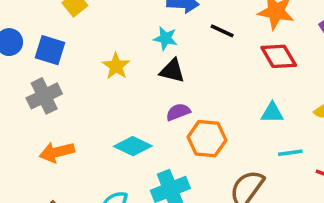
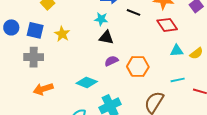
yellow star: (116, 66) -> (62, 34), moved
gray cross: (44, 96) -> (34, 57), turned 30
cyan triangle: (272, 113) -> (177, 51), moved
orange hexagon: (207, 139) -> (138, 67), moved

